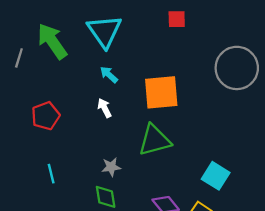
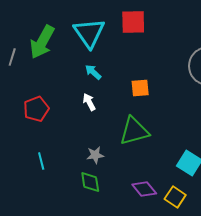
red square: (177, 19) -> (133, 22), moved, size x1.5
green arrow: (52, 41) -> (42, 42), turned -116
orange square: (161, 92) -> (140, 88), size x0.6

